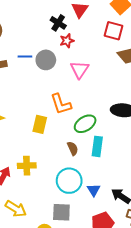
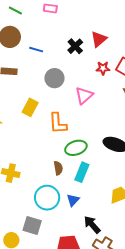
red star: (67, 41) -> (103, 68), moved
blue line: (25, 57) -> (36, 50), moved
yellow rectangle: (40, 124) -> (30, 107), moved
blue triangle: (94, 190) -> (73, 200), moved

